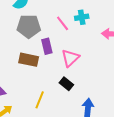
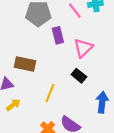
brown rectangle: (29, 60) -> (25, 64), moved

